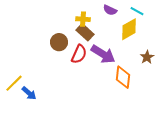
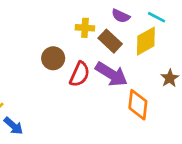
brown rectangle: (85, 32) -> (110, 41), moved

